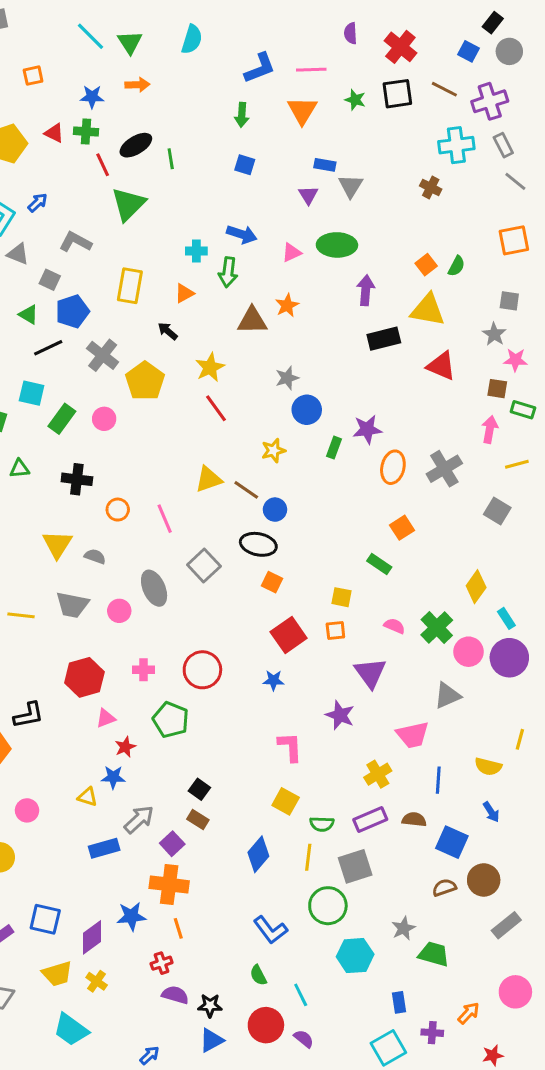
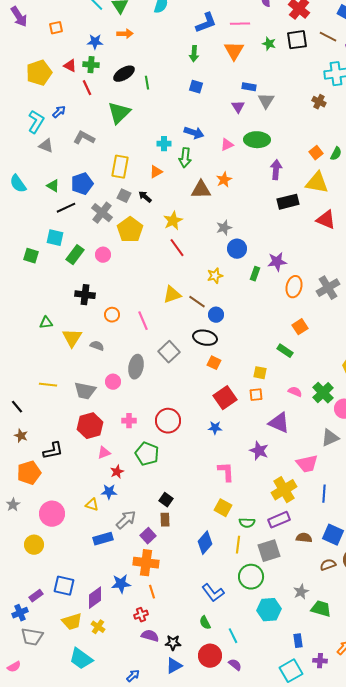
red line: (103, 165) -> (87, 88), moved
gray square: (50, 280) -> (124, 196), moved
green triangle: (19, 469) -> (46, 323), moved
gray ellipse: (154, 588) -> (136, 367), turned 35
gray trapezoid: (72, 605) -> (85, 391), moved
purple triangle: (370, 673) -> (279, 423), turned -30
yellow cross: (378, 774) -> (284, 490), size x1.4
pink circle: (27, 810) -> (52, 514), size x1.6
brown rectangle: (198, 819) -> (165, 520), turned 56
brown semicircle: (414, 819) -> (304, 538), moved

